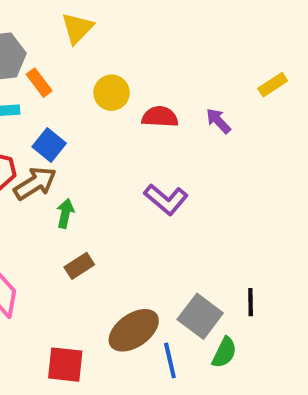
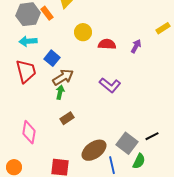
orange rectangle: (39, 83) -> (47, 13), moved
purple arrow: (218, 121) -> (136, 46), turned 72
brown arrow: (35, 183) -> (63, 77), moved
black line: (251, 302) -> (152, 136), turned 64

